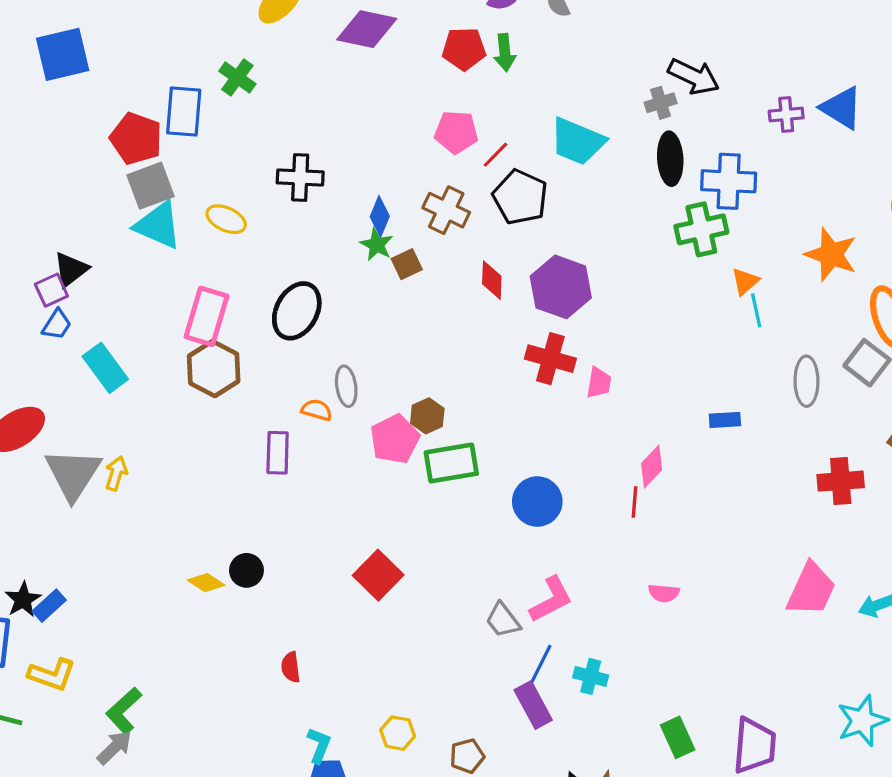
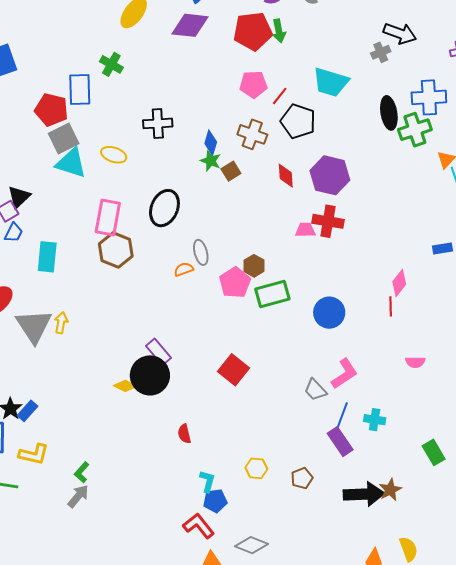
red pentagon: (464, 49) -> (253, 31), size x1.4
black ellipse: (670, 159) -> (389, 113), moved
cyan rectangle: (105, 368) -> (47, 257), turned 48
pink trapezoid: (599, 383) -> (305, 230), moved, turned -95
orange semicircle: (317, 410) -> (184, 269), turned -30
purple rectangle: (278, 453) -> (158, 352), moved, turned -36
black circle: (246, 570) -> (150, 375), size x1.8
green L-shape: (124, 711) -> (82, 472), size x0.7

